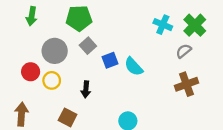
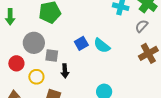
gray square: (88, 46) -> (52, 55), moved, turned -32
yellow circle: (52, 80) -> (36, 77), moved

